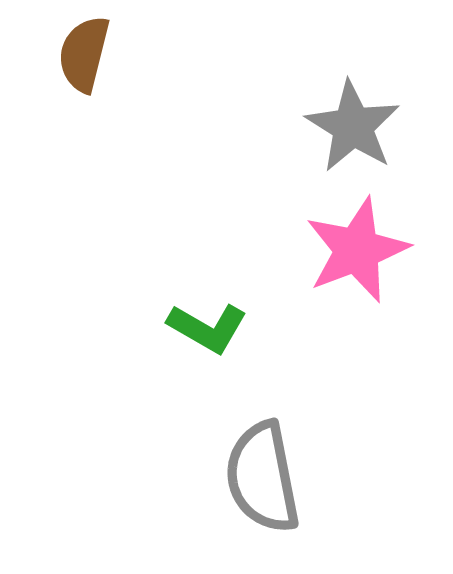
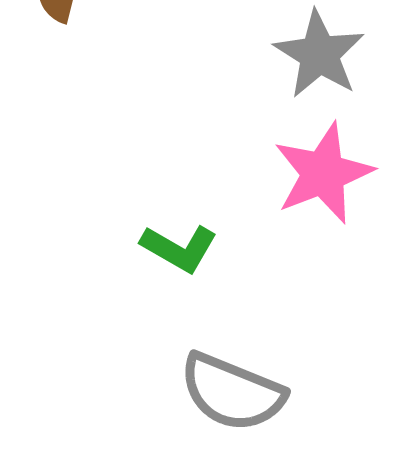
gray semicircle: (262, 477) -> (232, 392), turned -57

